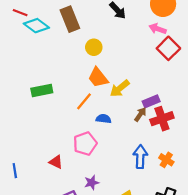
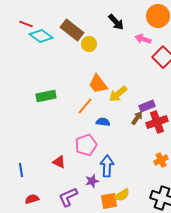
brown rectangle: (70, 19) -> (72, 30), turned -30
pink arrow: (158, 29) -> (143, 39), moved
yellow circle: (94, 47) -> (89, 44), moved
blue arrow: (140, 157) -> (107, 166), moved
orange cross: (166, 160) -> (161, 160), turned 32

